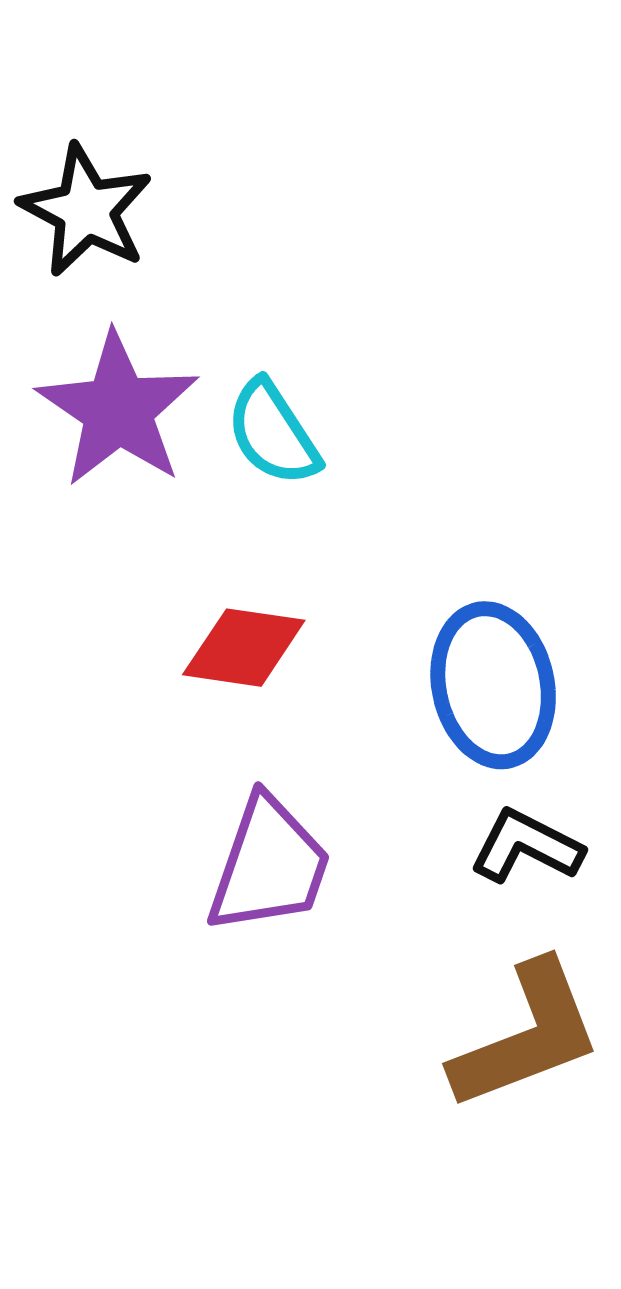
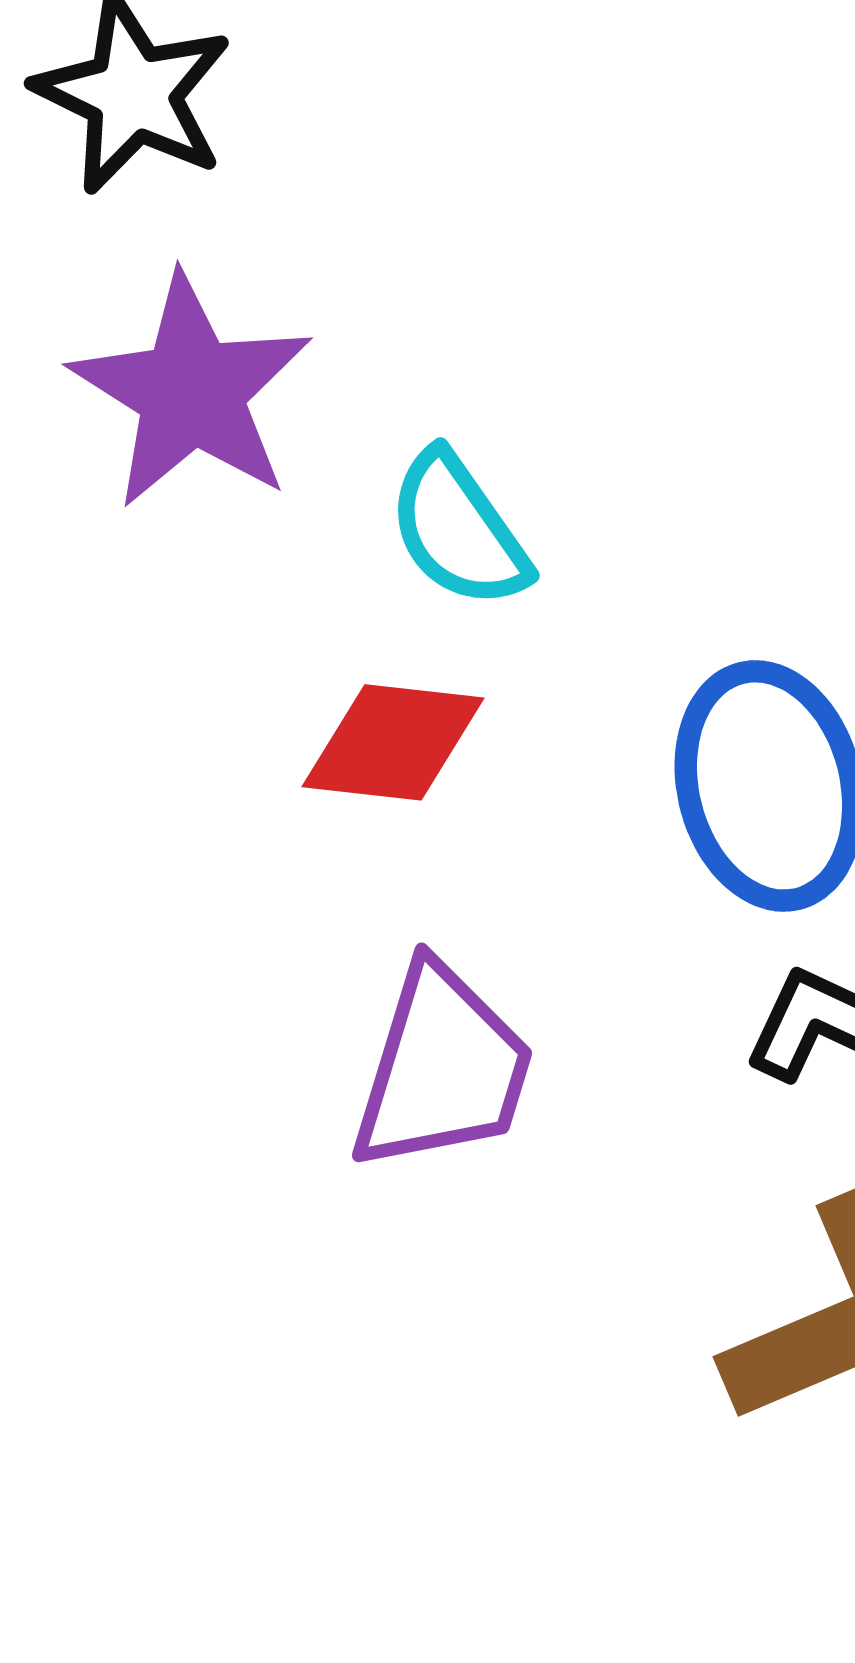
cyan semicircle: (273, 433) -> (458, 530), moved

